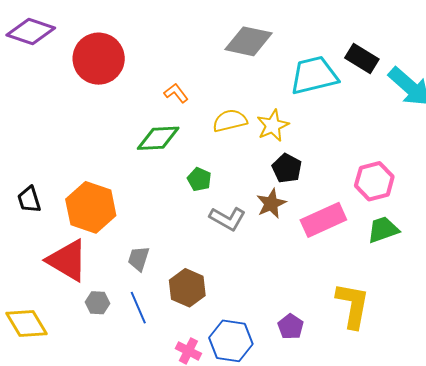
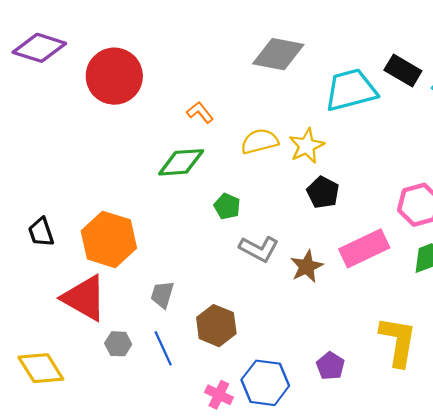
brown star: (271, 204) -> (307, 267), moved

